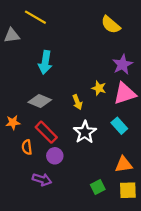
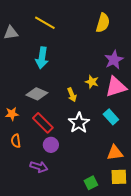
yellow line: (35, 17) -> (45, 23), moved
yellow semicircle: (111, 25) -> (103, 23), turned -114
orange semicircle: (27, 147) -> (16, 141), moved
green square: (98, 187) -> (91, 183), moved

